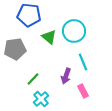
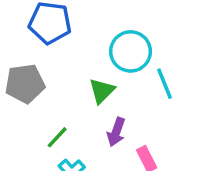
green triangle: (49, 37) -> (102, 91), moved, turned 35
cyan line: (83, 62) -> (165, 84), moved

